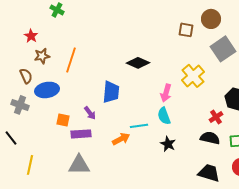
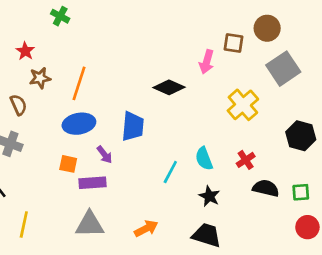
blue ellipse: (47, 90) -> (79, 124), moved
pink arrow: (166, 93) -> (207, 62), moved
red cross: (216, 117) -> (246, 160), moved
cyan line: (139, 126) -> (170, 172), turned -54
orange arrow: (121, 139) -> (146, 228), moved
black trapezoid: (209, 173) -> (207, 235), moved

